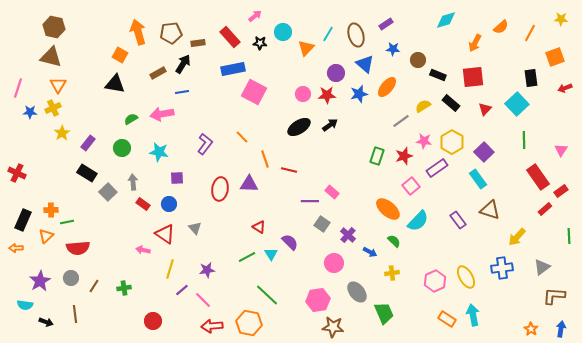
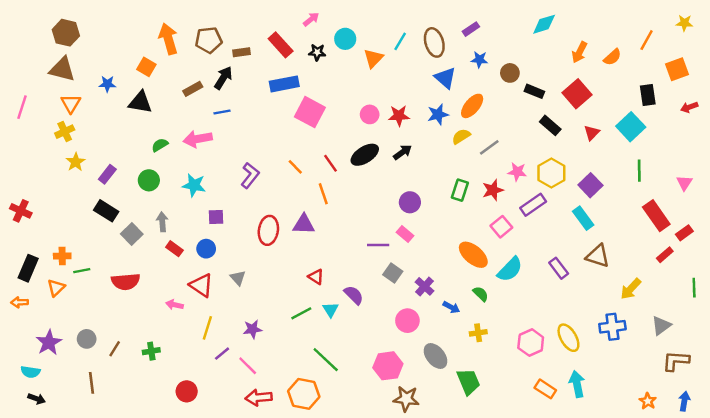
orange semicircle: (501, 27) -> (612, 57), moved
purple circle: (336, 73) -> (410, 202), moved
red square: (473, 77) -> (577, 94), turned -35
yellow semicircle: (423, 106) -> (461, 136), moved
blue star: (30, 112) -> (107, 84), moved
red line: (289, 170) -> (331, 163), moved, turned 42
red semicircle: (78, 248) -> (126, 282), moved
black arrow: (46, 322) -> (37, 399), moved

